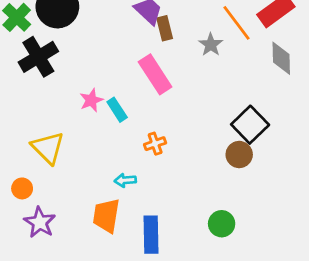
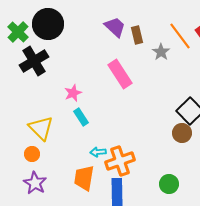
brown rectangle: (165, 28) -> (137, 35), moved
cyan rectangle: (117, 110) -> (81, 117), moved
orange cross: (155, 144) -> (120, 161), moved, size x1.8
orange circle: (22, 188) -> (32, 154), moved

